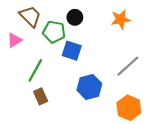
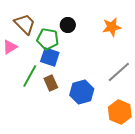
blue square: (72, 51) -> (50, 57), moved
brown rectangle: (41, 96) -> (51, 83), moved

